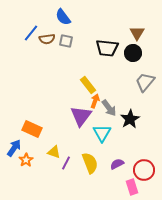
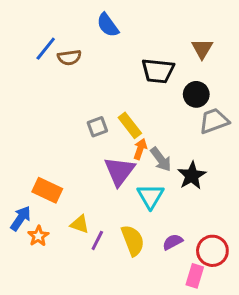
blue semicircle: (63, 17) -> (108, 25), moved
gray square: (66, 41) -> (97, 127), moved, turned -32
black circle: (133, 53) -> (196, 94), moved
gray trapezoid: (145, 82) -> (214, 121), turned 30
pink rectangle: (132, 187) -> (195, 276), turned 35

